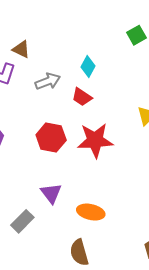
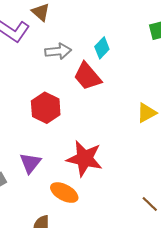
red trapezoid: (82, 97) -> (87, 76), size x1.4
red star: (95, 140) -> (85, 159), moved

